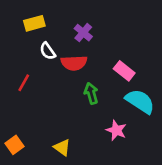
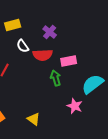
pink rectangle: (124, 71) -> (69, 61), moved, turned -49
cyan semicircle: (140, 101) -> (93, 84), turned -70

